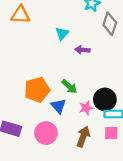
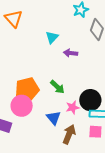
orange triangle: (20, 15) -> (14, 19), turned 42
blue triangle: (58, 106) -> (54, 118), moved
pink circle: (46, 133) -> (22, 106), moved

